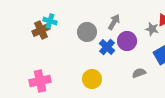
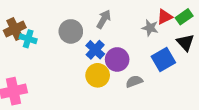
cyan cross: (50, 21) -> (28, 39), moved
purple circle: (127, 41) -> (117, 59), moved
yellow circle: (92, 79) -> (98, 75), moved

